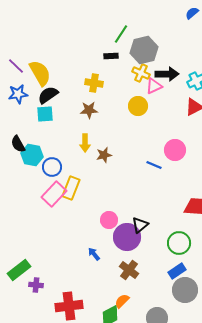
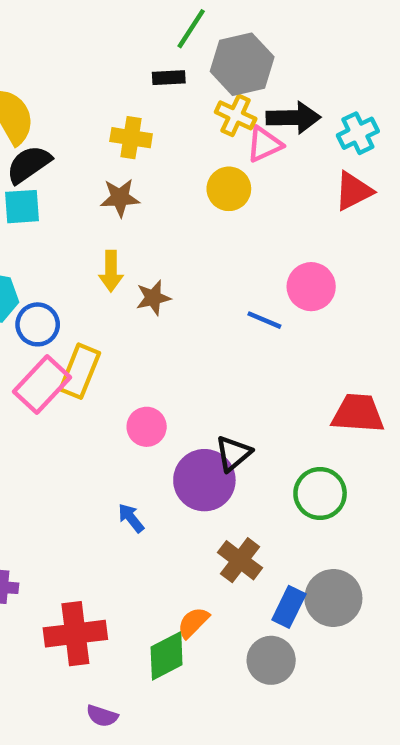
pink circle: (109, 220) -> (147, 427), moved
brown cross: (129, 270) -> (240, 560), moved
blue rectangle: (177, 271) -> (289, 607), moved, turned -30

